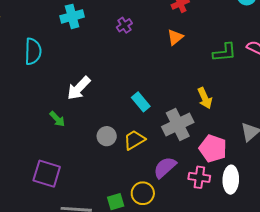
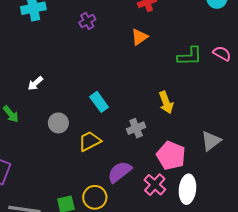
white arrow: (79, 88) -> (35, 83), size x0.6
gray cross: (178, 125) -> (136, 128), size x0.6
gray circle: (107, 136) -> (58, 123), moved
pink cross: (199, 177) -> (155, 185), turned 30

